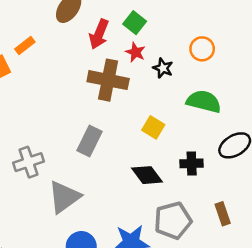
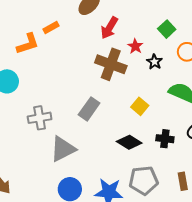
green square: (135, 23) -> (167, 29), moved
black diamond: (147, 175) -> (129, 142), turned -30

